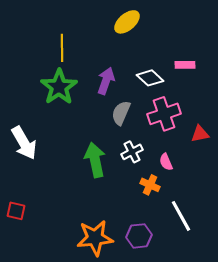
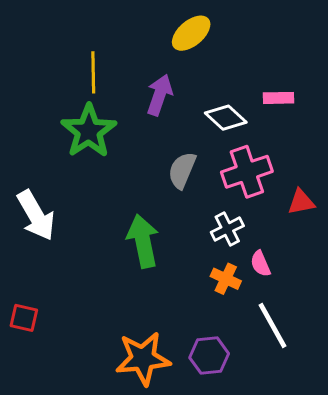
purple arrow: (106, 81) -> (159, 95), moved
white cross: (132, 152) -> (227, 229), moved
pink semicircle: (166, 162) -> (260, 264), moved

